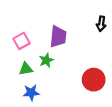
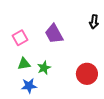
purple trapezoid: (58, 37) -> (54, 34), turned 145
green star: (46, 60) -> (44, 68), moved

